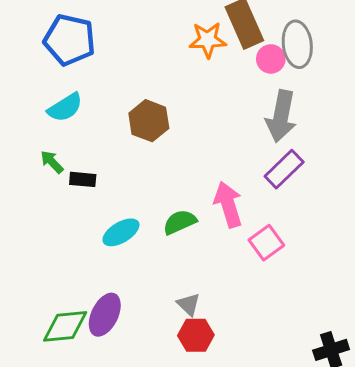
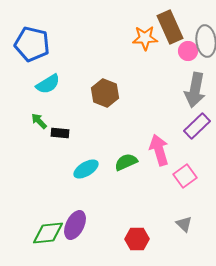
blue pentagon: (70, 40) -> (32, 44), moved
gray triangle: (189, 304) -> (184, 224), moved

